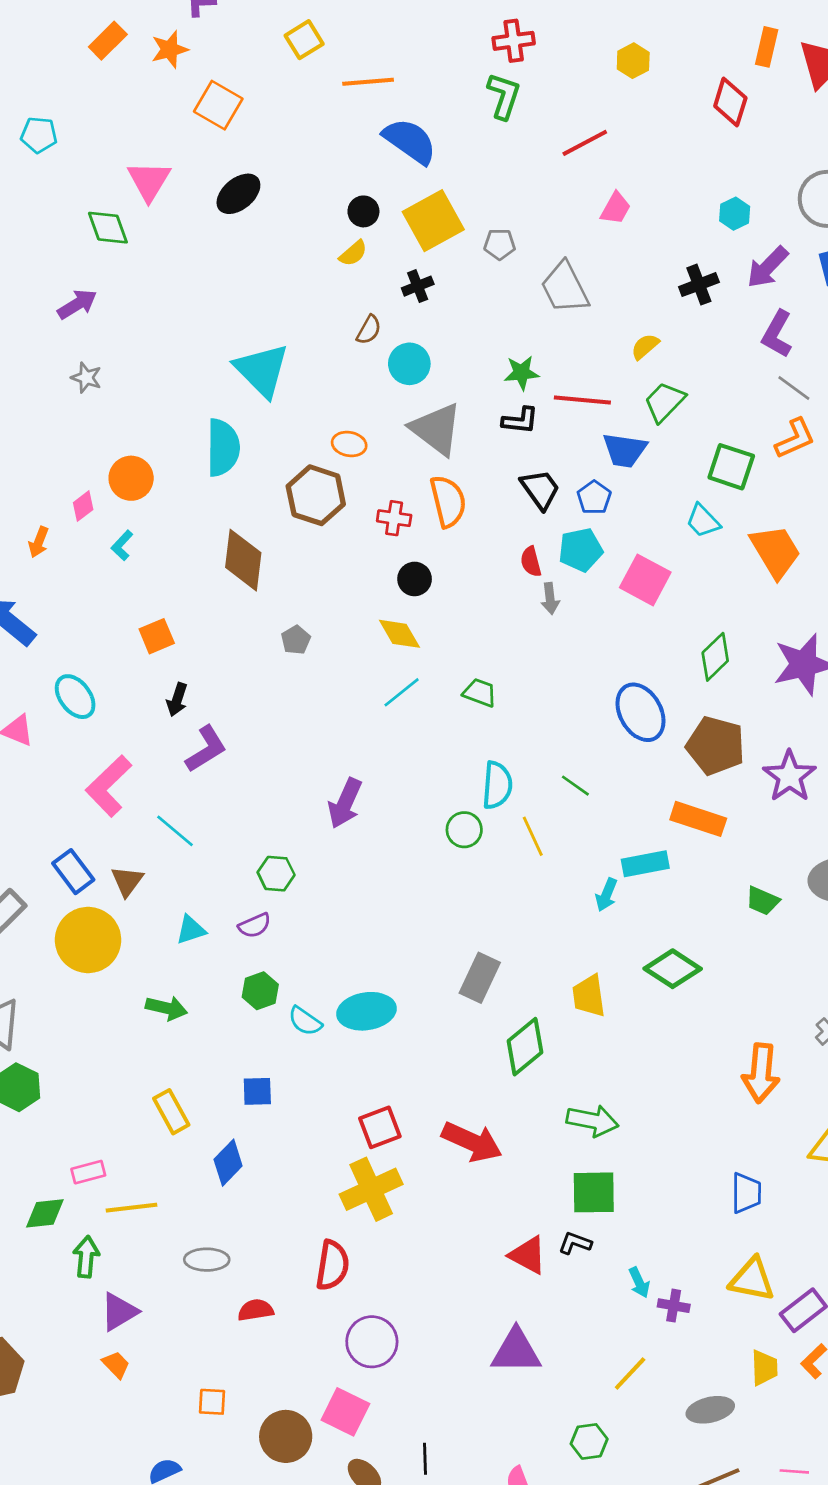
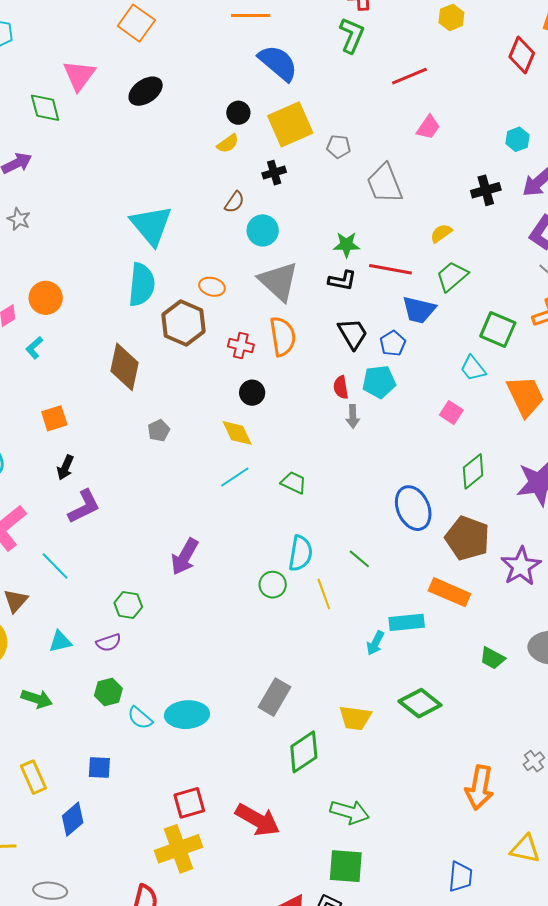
cyan semicircle: (223, 448) -> (142, 285), moved
pink square: (645, 580) -> (451, 413), moved, size x0.6
yellow trapezoid: (589, 996) -> (355, 718), turned -80

